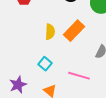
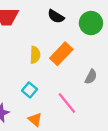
pink line: (79, 76) -> (67, 103), turned 35

